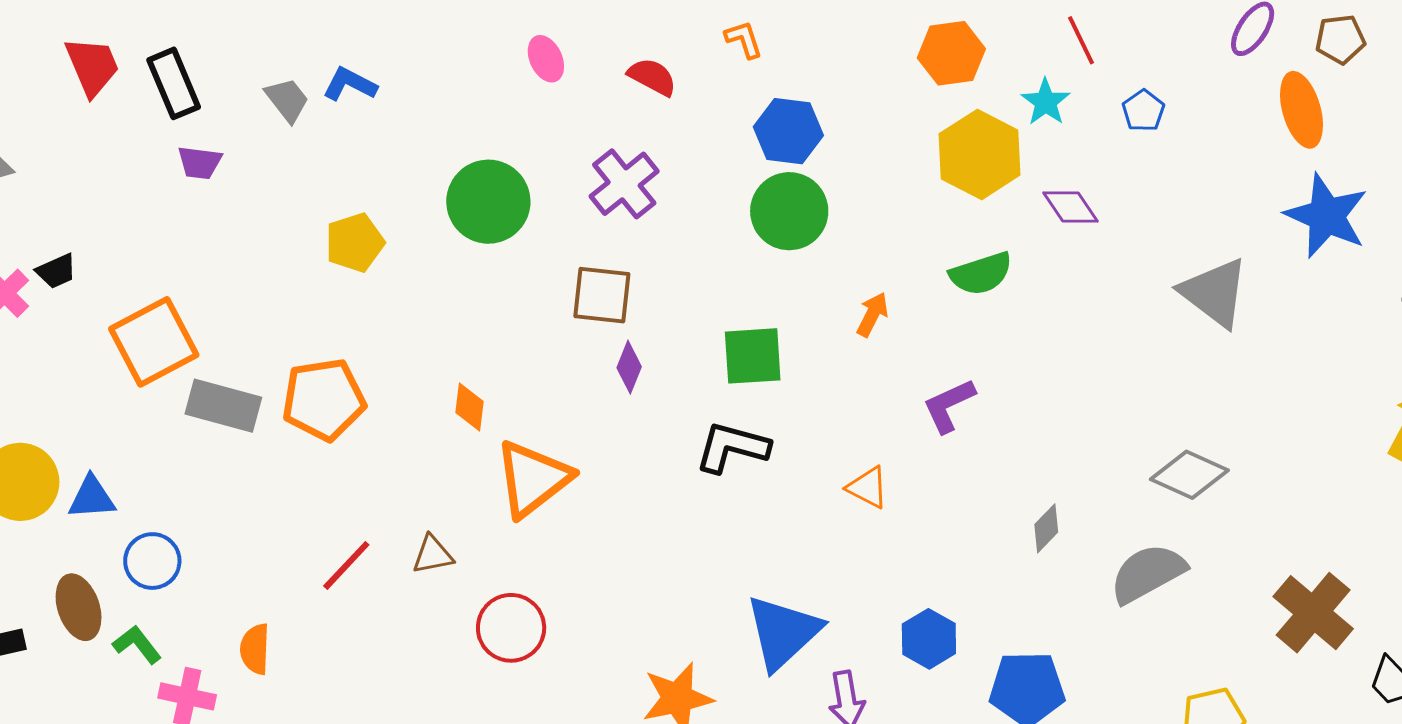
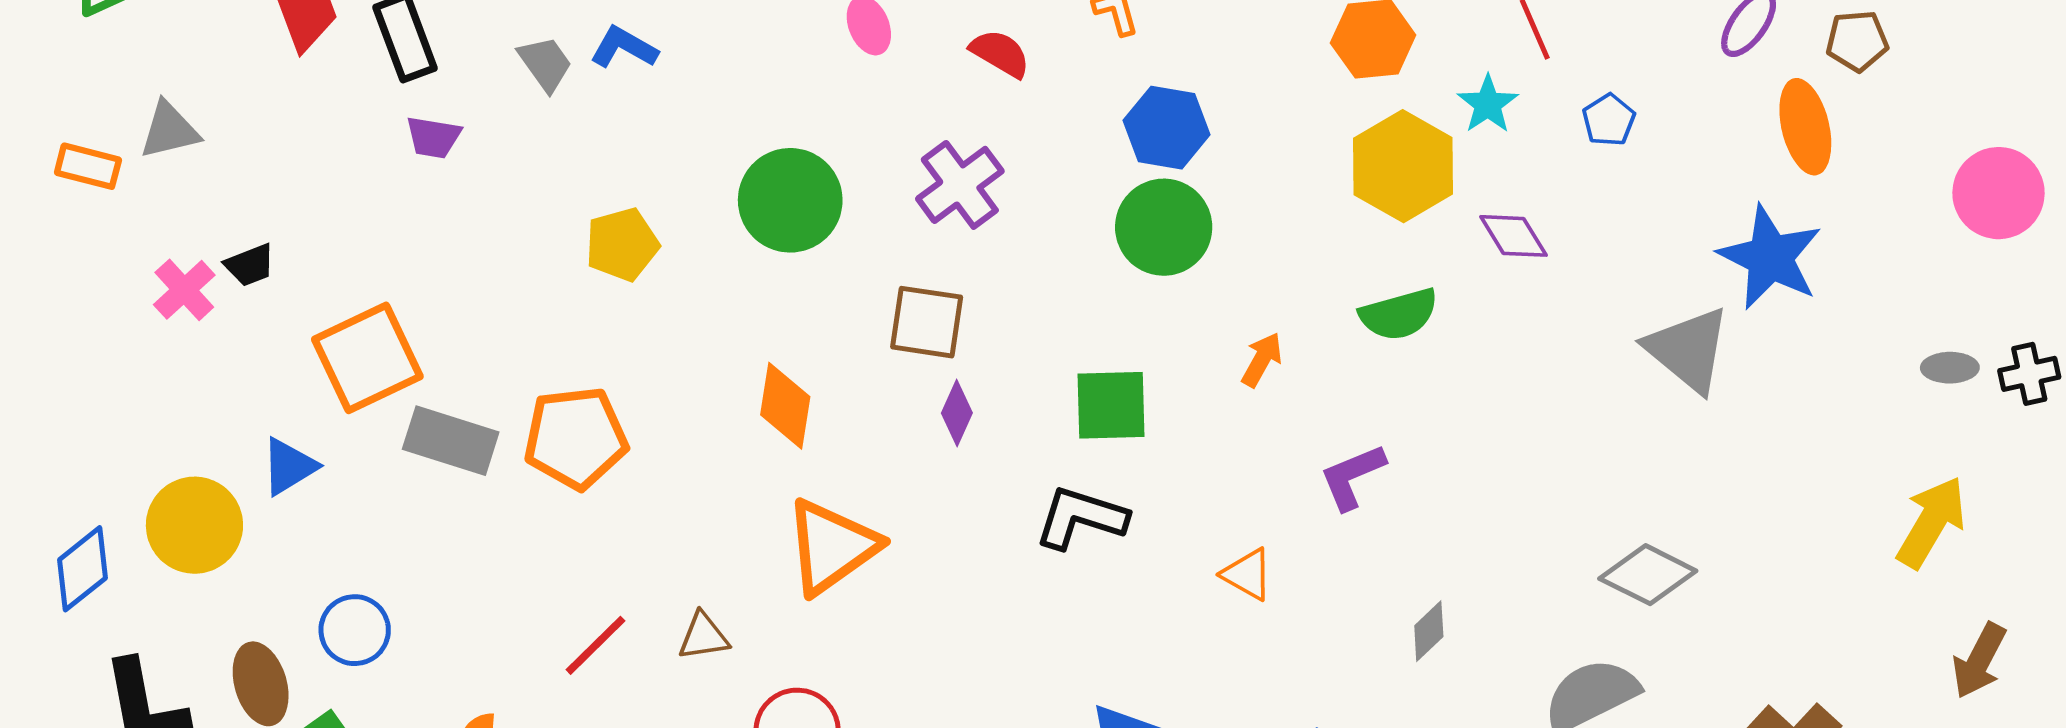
blue star: (1326, 216) -> (1770, 257), moved
orange diamond: (469, 407) -> (785, 406), moved, size x1.4
blue triangle: (92, 498) -> (289, 466), moved, turned -30
gray diamond: (1046, 528) -> (1429, 631), moved

